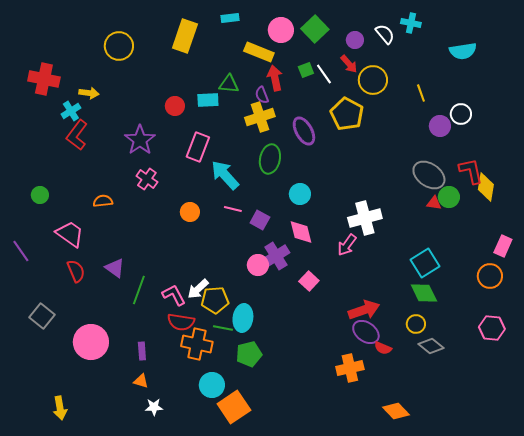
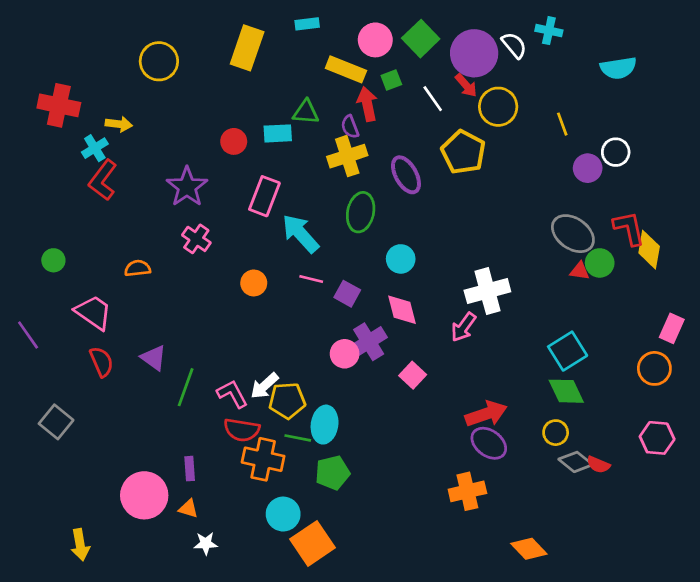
purple circle: (355, 40) -> (474, 53), size x2.0
green square: (306, 70) -> (391, 80), moved
pink circle: (91, 342) -> (144, 495), moved
red semicircle: (383, 348) -> (598, 465), moved

